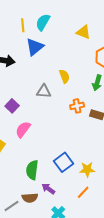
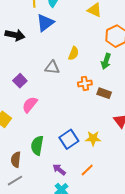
yellow semicircle: (64, 76) -> (74, 53), turned 40
yellow star: (87, 169) -> (93, 138), moved
purple arrow: (48, 189) -> (59, 170), moved
brown semicircle: (30, 198) -> (16, 160), moved, turned 98

